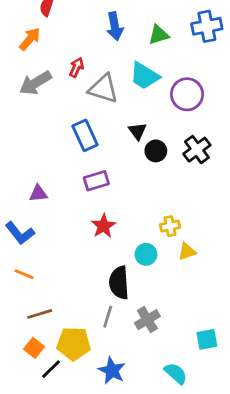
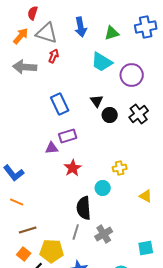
gray arrow: (35, 83) -> (25, 67), turned 35
gray triangle: (103, 89) -> (47, 33), moved
purple triangle: (38, 193) -> (52, 148), moved
yellow triangle: (187, 252) -> (146, 196), moved, turned 48

